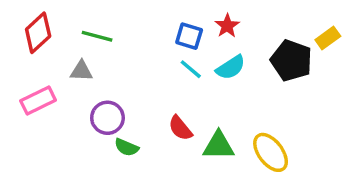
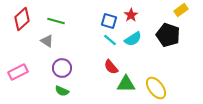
yellow rectangle: (328, 38) -> (181, 10), moved
gray triangle: (81, 71) -> (47, 41), turned 32
pink rectangle: (38, 100) -> (18, 72), moved
red semicircle: (180, 128) -> (111, 67), moved
green semicircle: (127, 147) -> (62, 91), moved

